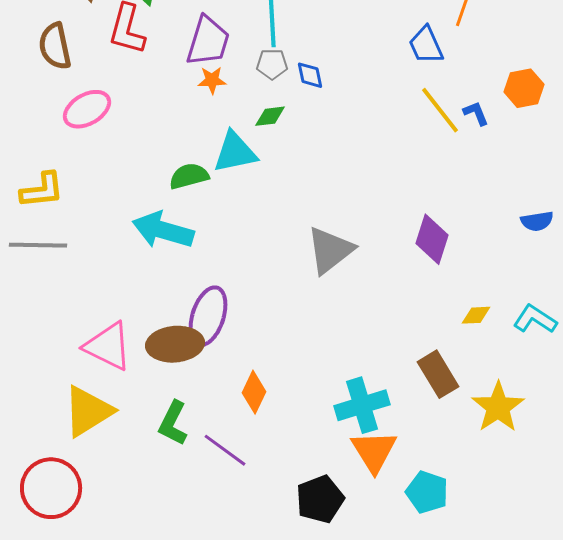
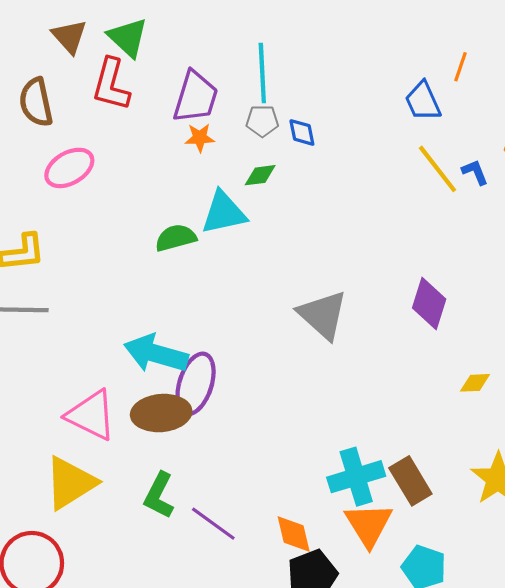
cyan arrow: (163, 230) -> (156, 354), moved
gray triangle: (330, 250) -> (323, 315), turned -40
brown rectangle: (438, 374) -> (410, 481), moved
orange diamond: (254, 392) -> (294, 534), moved, turned -39

